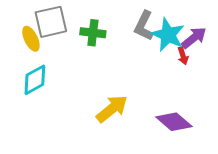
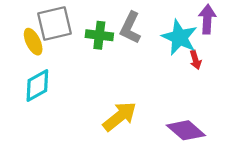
gray L-shape: (144, 26) -> (130, 28), moved
purple arrow: (194, 38) -> (207, 19), moved, turned -48

